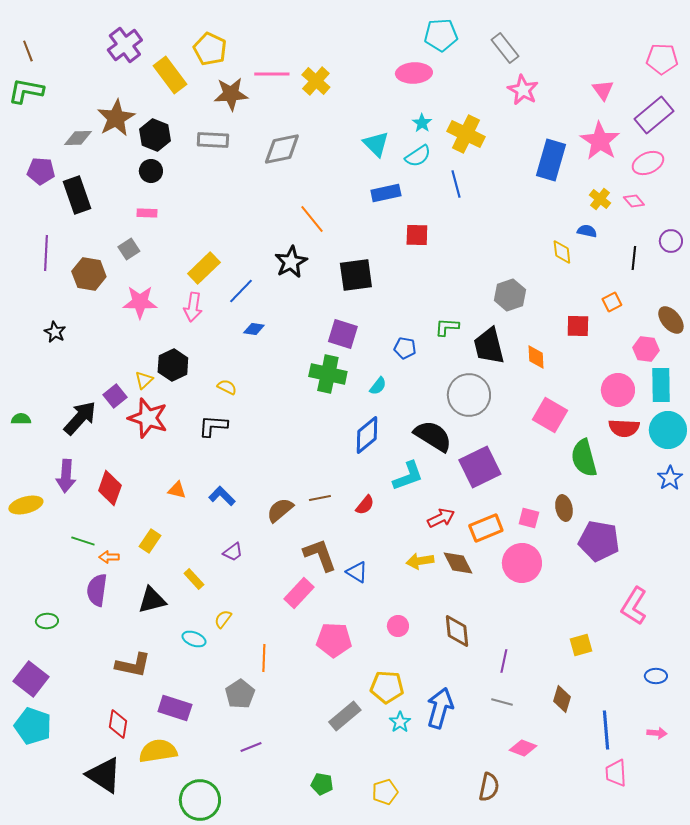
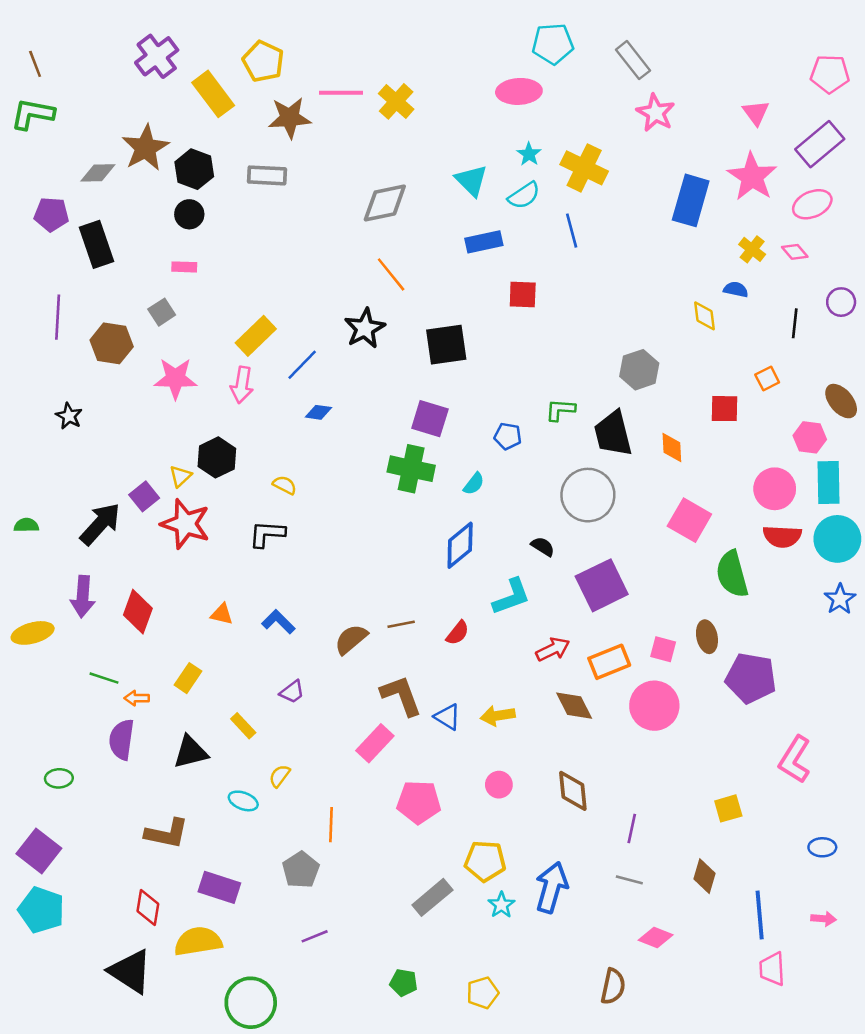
gray diamond: (282, 149) -> (385, 203), moved
black semicircle: (433, 436) -> (543, 546), size x0.5
yellow arrow: (420, 561) -> (498, 716), moved

